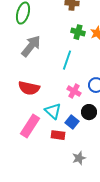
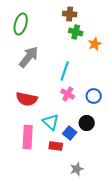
green cross: (78, 32) -> (76, 32), moved
pink cross: (74, 91) -> (68, 94), moved
pink rectangle: (30, 126) -> (28, 137), turned -30

